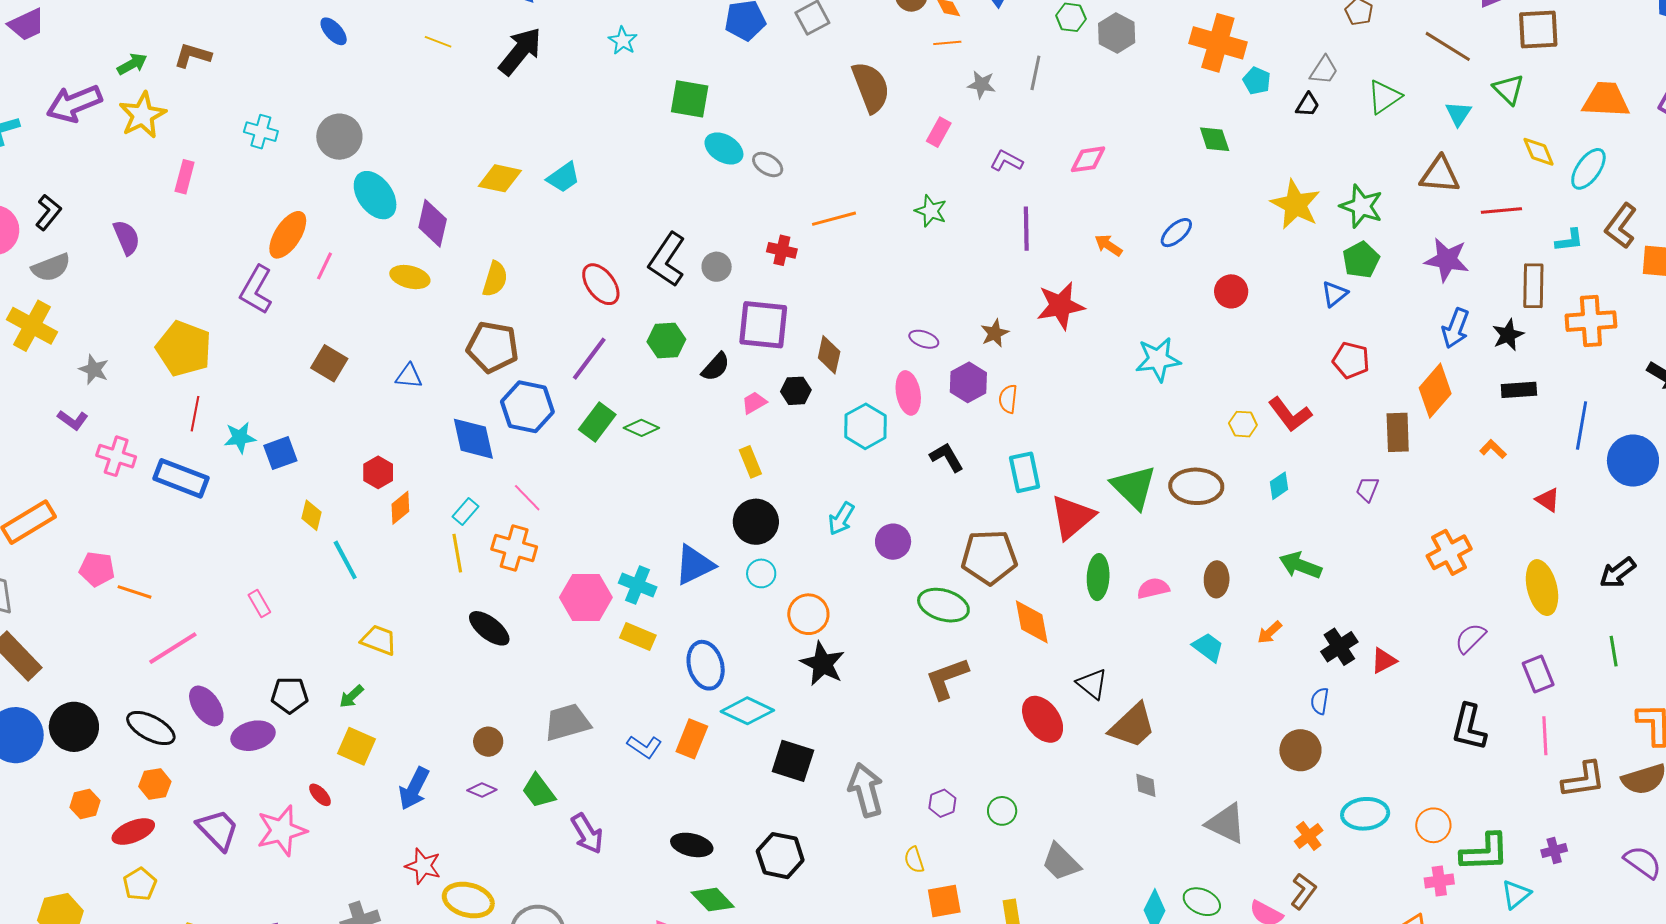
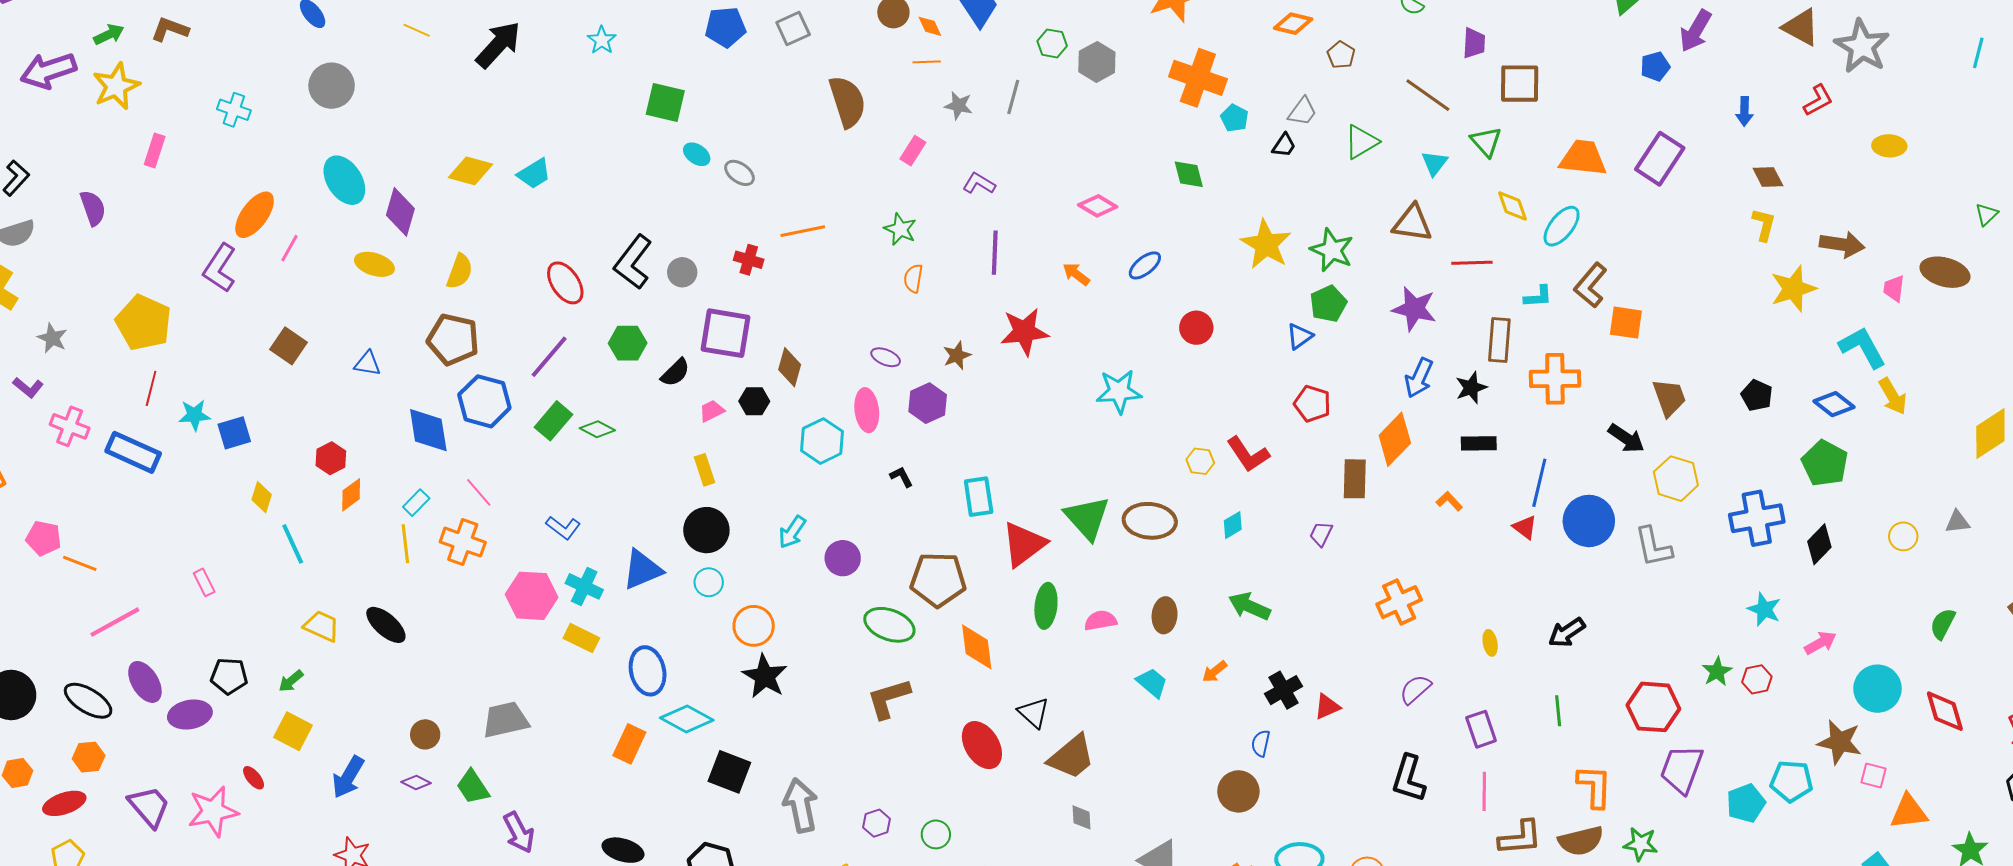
gray circle: (339, 137) -> (332, 86), moved
cyan ellipse: (724, 148) -> (697, 154), size x0.7
pink diamond: (1088, 159) -> (1098, 206), moved, turned 36
orange semicircle: (1008, 399) -> (913, 278), moved
black L-shape: (947, 457) -> (901, 477), size x0.7
red triangle: (1548, 500) -> (1525, 527), moved
yellow ellipse: (1542, 588) -> (1490, 643), size x0.5
black ellipse: (489, 628) -> (386, 625), moved
blue L-shape: (644, 747) -> (563, 528), moved

